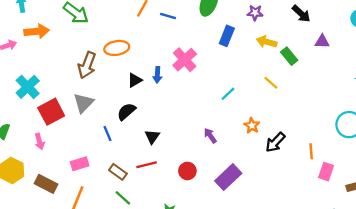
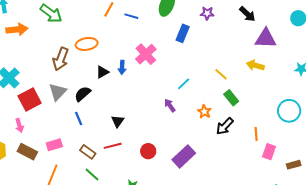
yellow arrow: (267, 42) -> (255, 65), moved
purple triangle: (322, 42) -> (266, 38), size x1.6
green rectangle: (289, 56) -> (231, 98), moved
black semicircle: (126, 112) -> (83, 94), moved
purple arrow: (210, 136) -> (170, 105), moved
brown rectangle: (46, 184) -> (27, 152), moved

